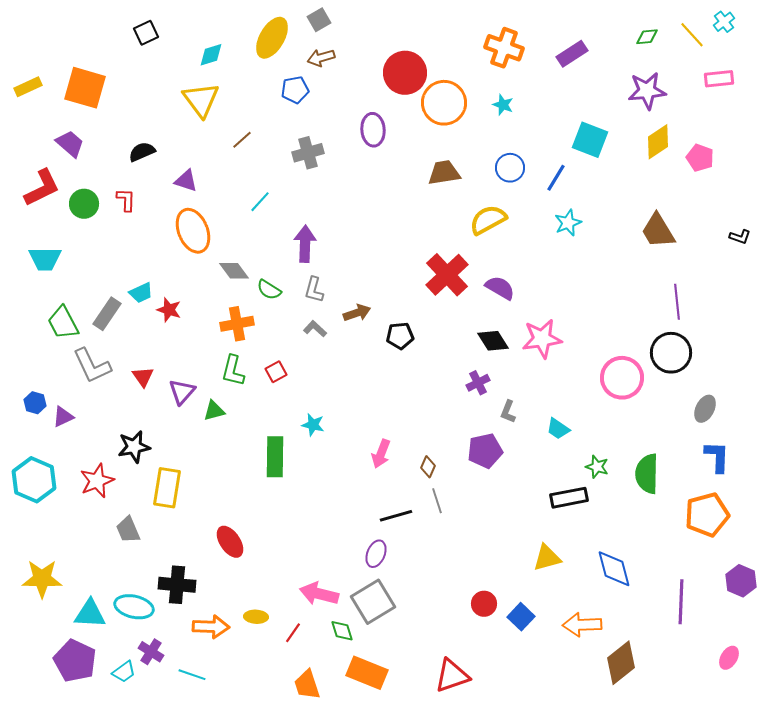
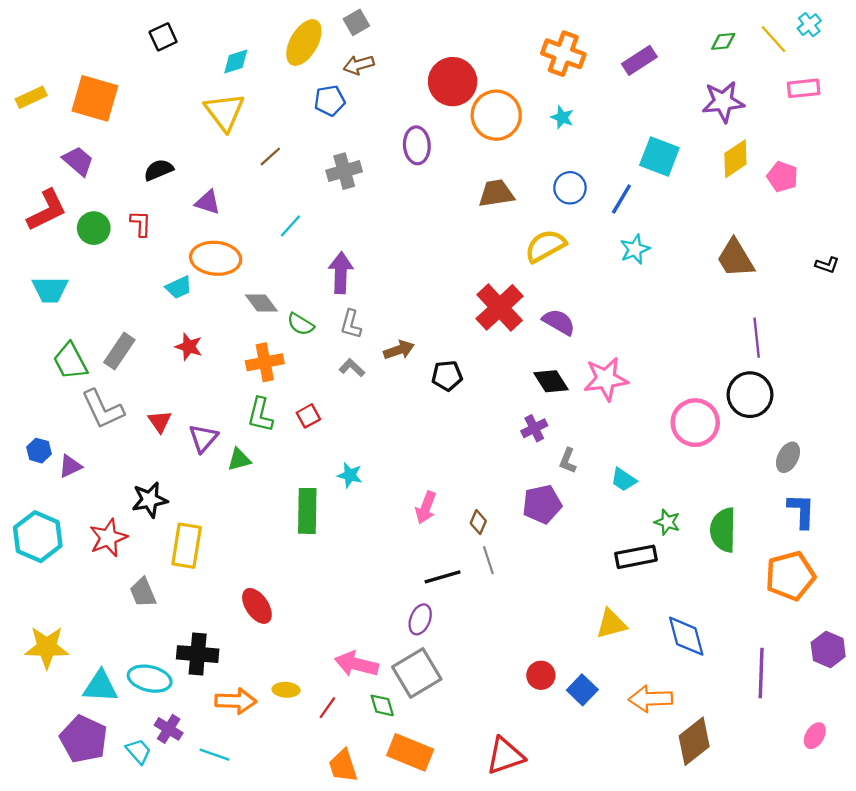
orange ellipse: (193, 231) -> (216, 258), turned -63
cyan trapezoid: (141, 293) -> (179, 287), moved
cyan trapezoid: (124, 672) -> (138, 751), turned -95

